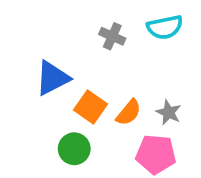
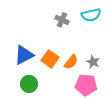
blue triangle: (52, 78) -> (24, 55), moved
green circle: (74, 149) -> (29, 84), moved

